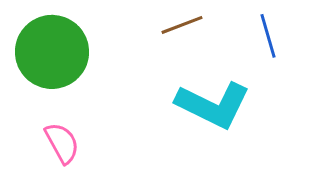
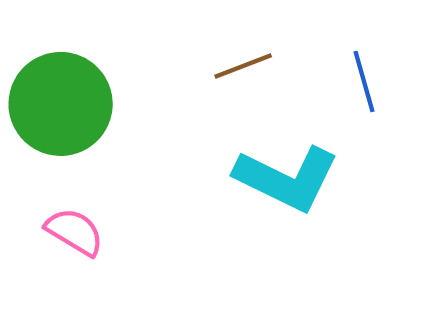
pink semicircle: (62, 143) -> (75, 232), turned -30

